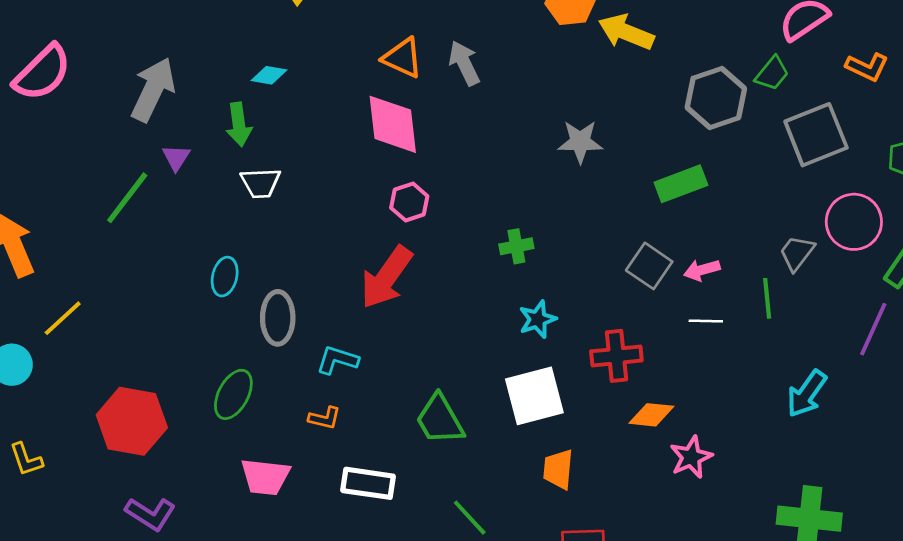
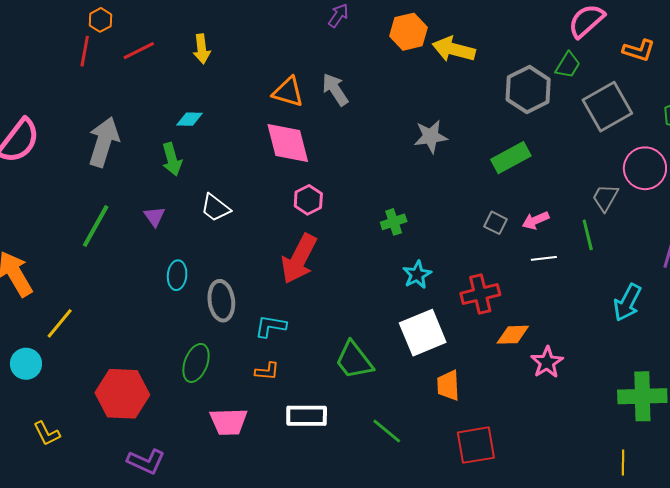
purple triangle: (176, 158) -> (154, 216), moved
white trapezoid: (260, 183) -> (215, 208), moved, turned 48
gray square: (649, 266) -> (496, 223), size x0.7

